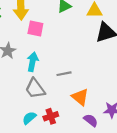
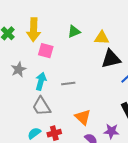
gray line: (64, 74) -> (68, 83), moved

